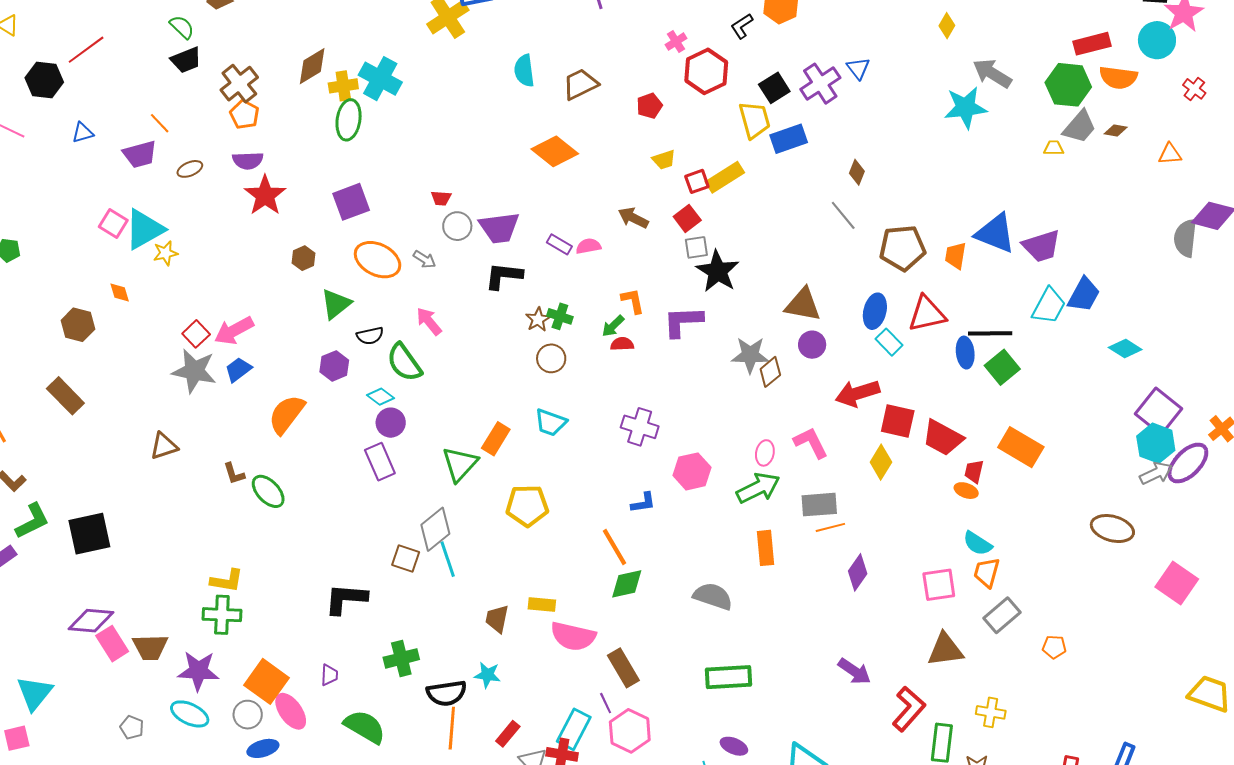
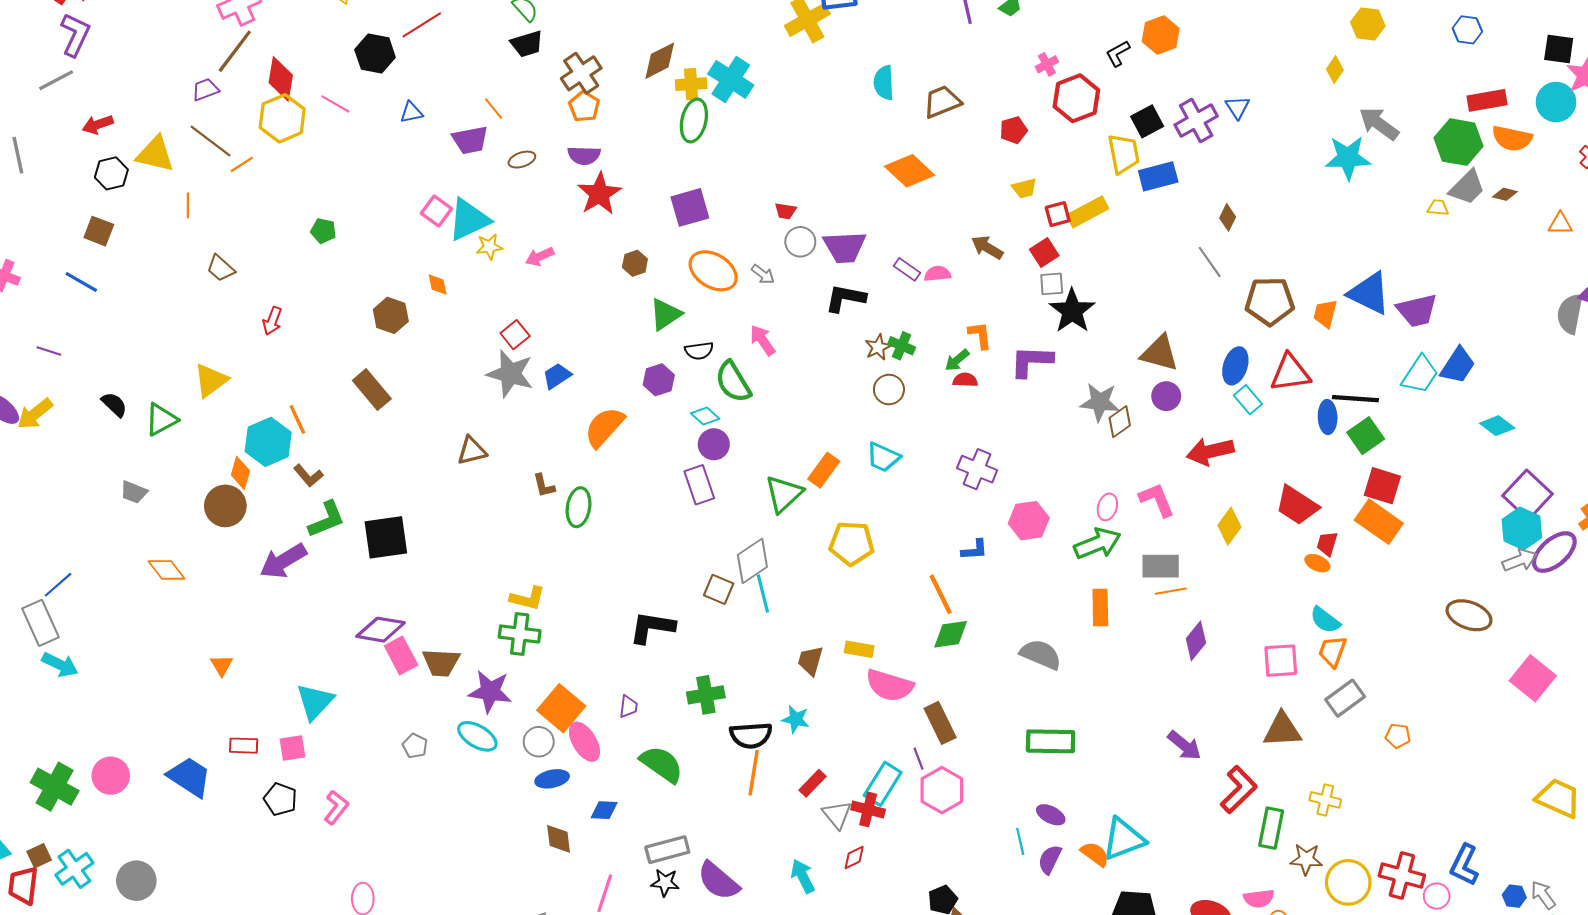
pink arrow: (234, 331) -> (540, 257), moved, size x0.7
red square: (898, 421) -> (1382, 486), moved
green ellipse: (268, 491) -> (579, 507), turned 48

